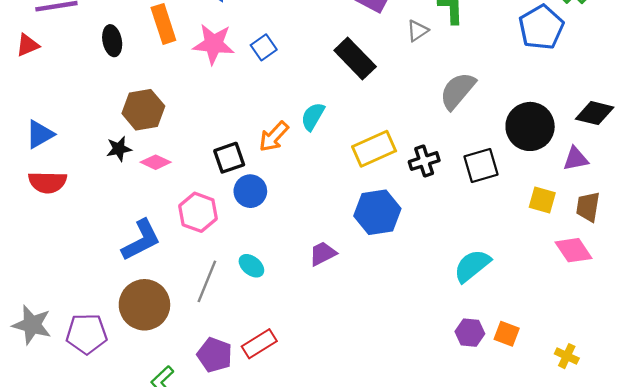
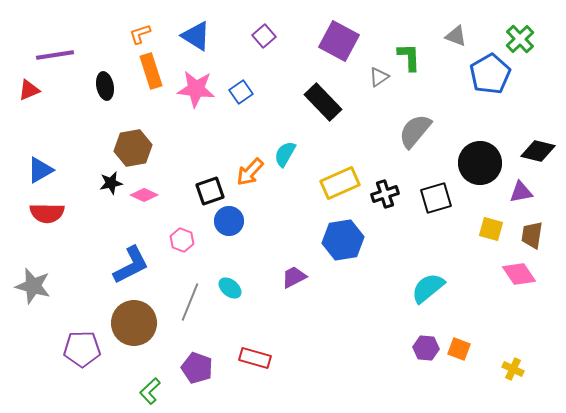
pink hexagon: (198, 212) -> (182, 240), size x0.7
gray star: (32, 325) -> (33, 286), moved
red rectangle: (259, 344) -> (255, 358), moved, turned 48

